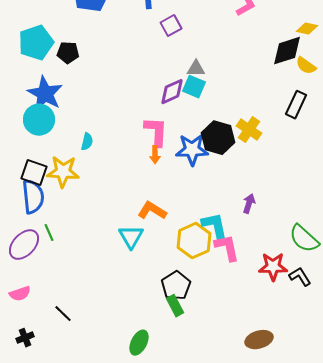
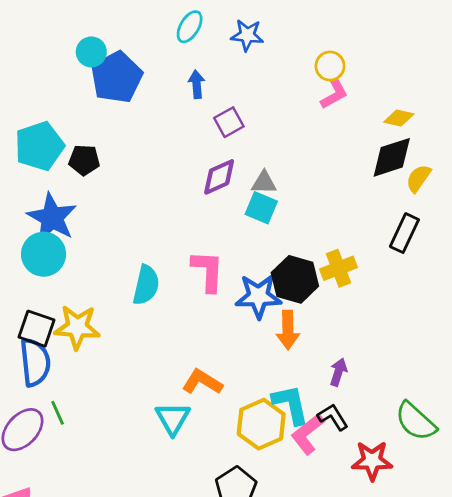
yellow diamond: (307, 29) -> (399, 118), moved
yellow semicircle: (306, 66) -> (418, 178), turned 90
purple diamond: (172, 92) -> (219, 177), moved
yellow cross: (249, 130) -> (338, 268), turned 35
cyan semicircle: (87, 142) -> (146, 285), moved, size x1.6
orange arrow: (155, 155) -> (288, 330), moved, size x1.5
pink L-shape: (227, 248) -> (308, 434), turned -116
black L-shape: (300, 277) -> (333, 417), moved

